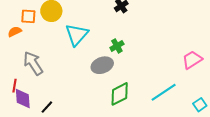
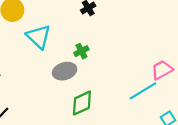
cyan triangle: (77, 35) -> (39, 37), turned -30
cyan line: (164, 92) -> (143, 91), moved

